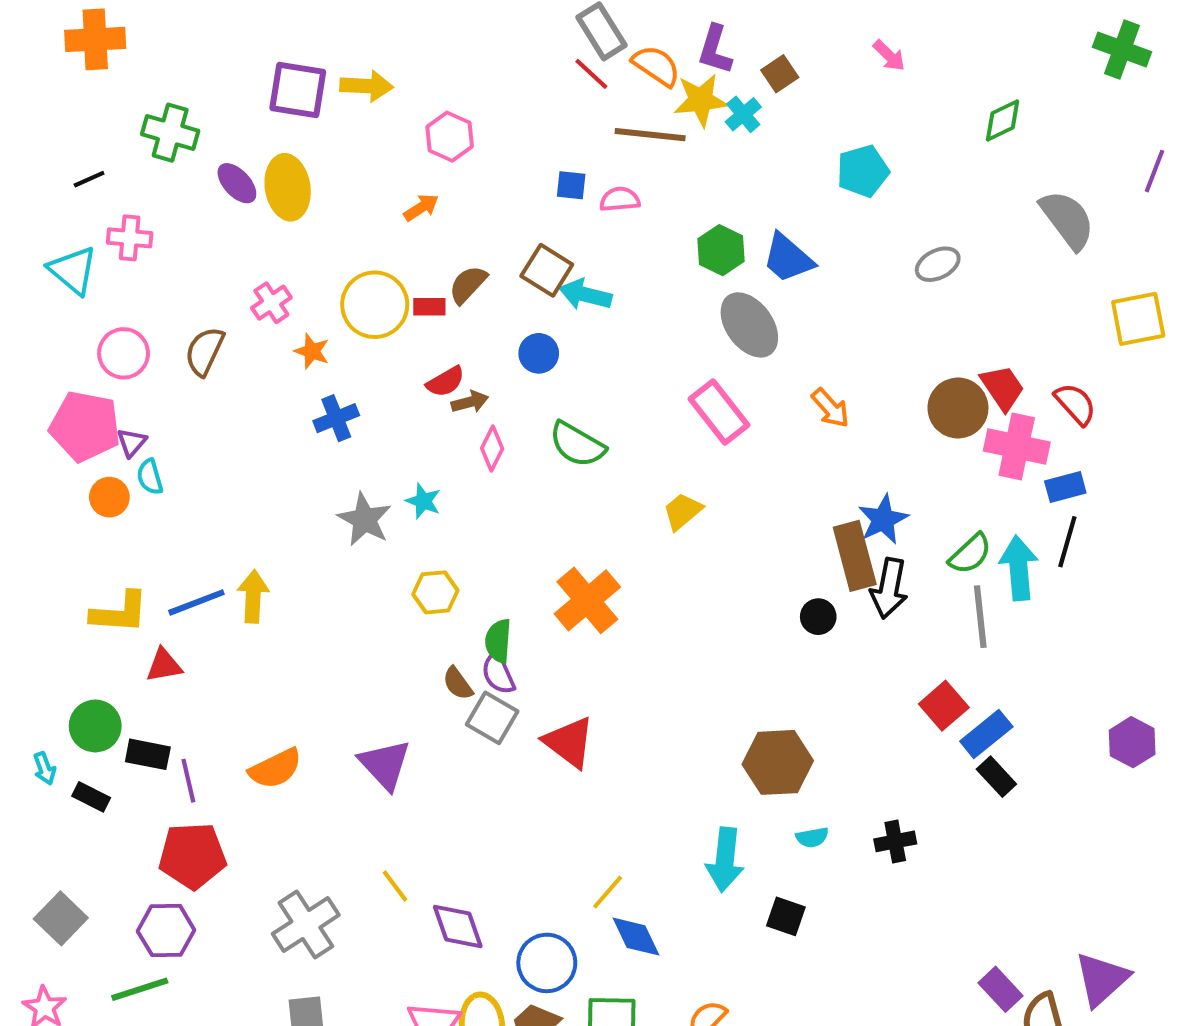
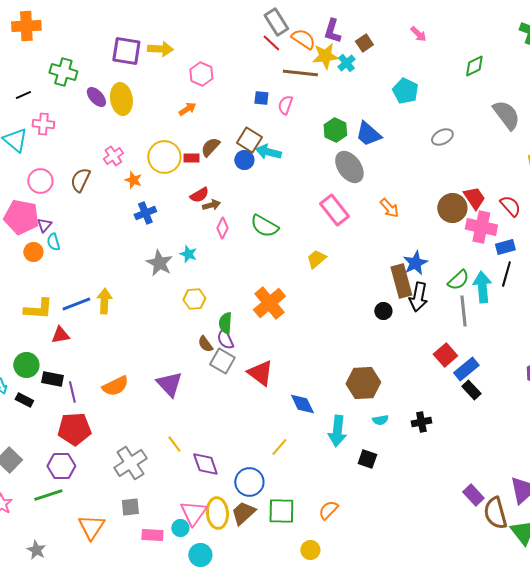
cyan pentagon: (863, 171) -> (405, 91), turned -30
pink semicircle: (620, 199) -> (285, 105), turned -66
blue circle: (539, 353) -> (244, 160), moved
blue diamond: (636, 937) -> (302, 404), moved

